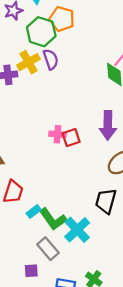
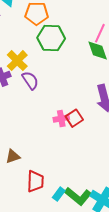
green hexagon: (41, 32) -> (51, 38), moved
purple semicircle: (51, 59) -> (30, 80), moved

